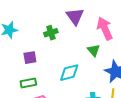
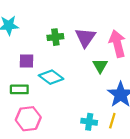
purple triangle: (75, 16) -> (85, 37), moved
cyan diamond: (69, 73) -> (51, 77), moved, turned 40

